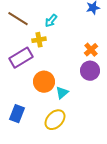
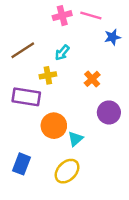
brown line: (18, 19) -> (23, 50), turned -65
orange cross: (91, 50) -> (92, 79), moved
purple rectangle: (21, 58) -> (26, 97), turned 40

